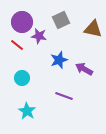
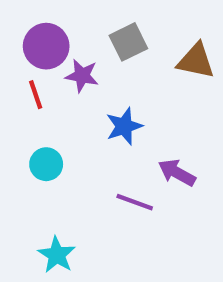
red line: (17, 45) -> (36, 95), turned 32
purple arrow: (84, 69) -> (177, 173), moved
cyan star: (27, 111) -> (57, 255), moved

